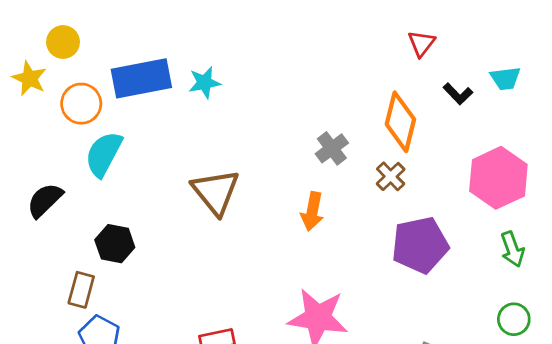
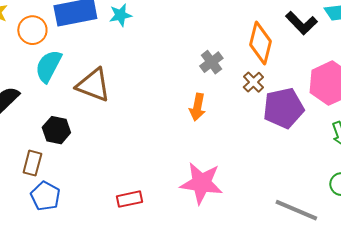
black L-shape: (458, 94) -> (301, 23), size x1.5
brown triangle: (216, 192) -> (93, 85), moved, turned -30
purple pentagon: (420, 245) -> (283, 108), moved

